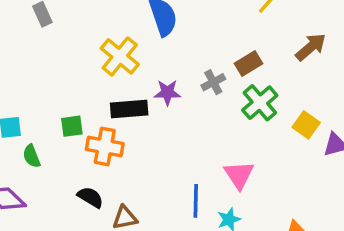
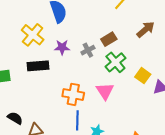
purple star: (167, 92) -> (62, 47), moved
orange cross: (105, 146) -> (73, 94), moved
pink triangle: (239, 175) -> (105, 91), moved

